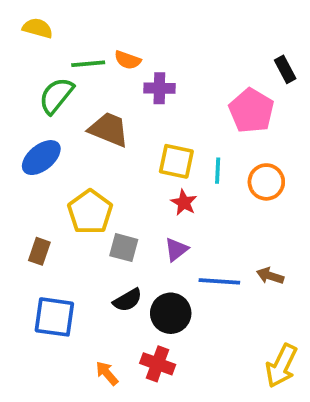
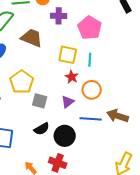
pink pentagon: (251, 111) -> (90, 28), moved
orange circle: (266, 182) -> (92, 90), moved
brown arrow: (270, 276) -> (118, 116), size x1.5

